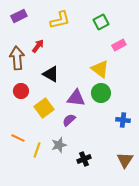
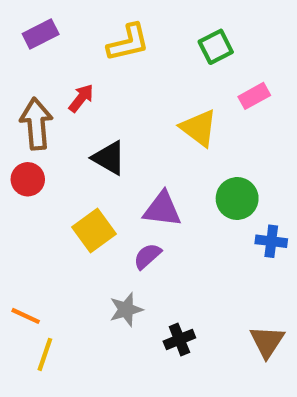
yellow triangle: (100, 69) -> (199, 128), moved
red circle: (21, 91) -> (28, 179), moved
green circle: (101, 93) -> (237, 198), moved
blue cross: (123, 120) -> (271, 241), moved
orange line: (18, 138) -> (26, 316), moved
yellow line: (37, 150) -> (45, 354), moved

